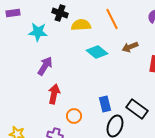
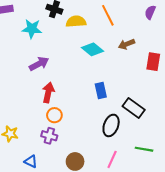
purple arrow: (45, 66) -> (39, 64), turned 30
blue rectangle: (105, 104) -> (101, 90), moved
orange circle: (74, 116) -> (54, 115), moved

